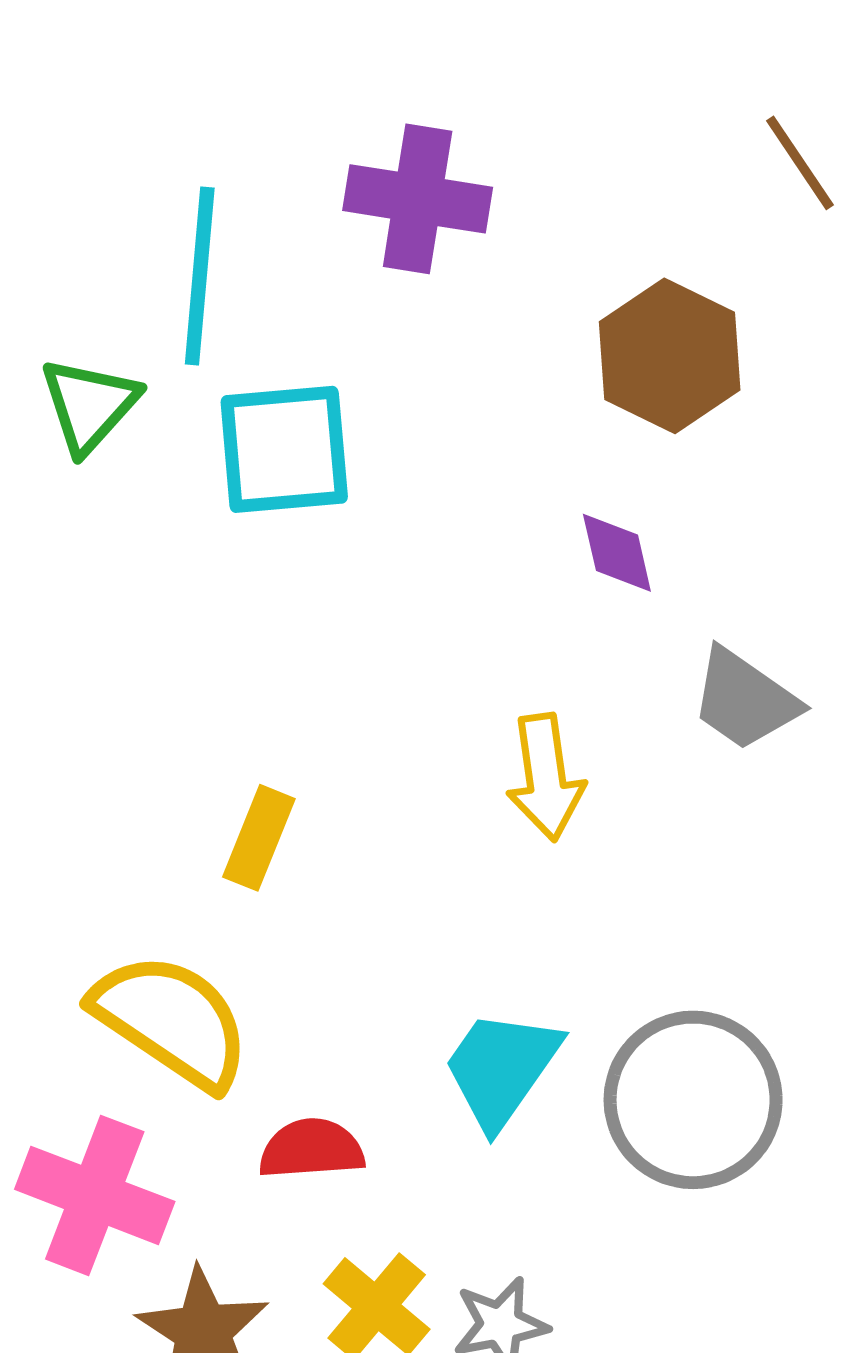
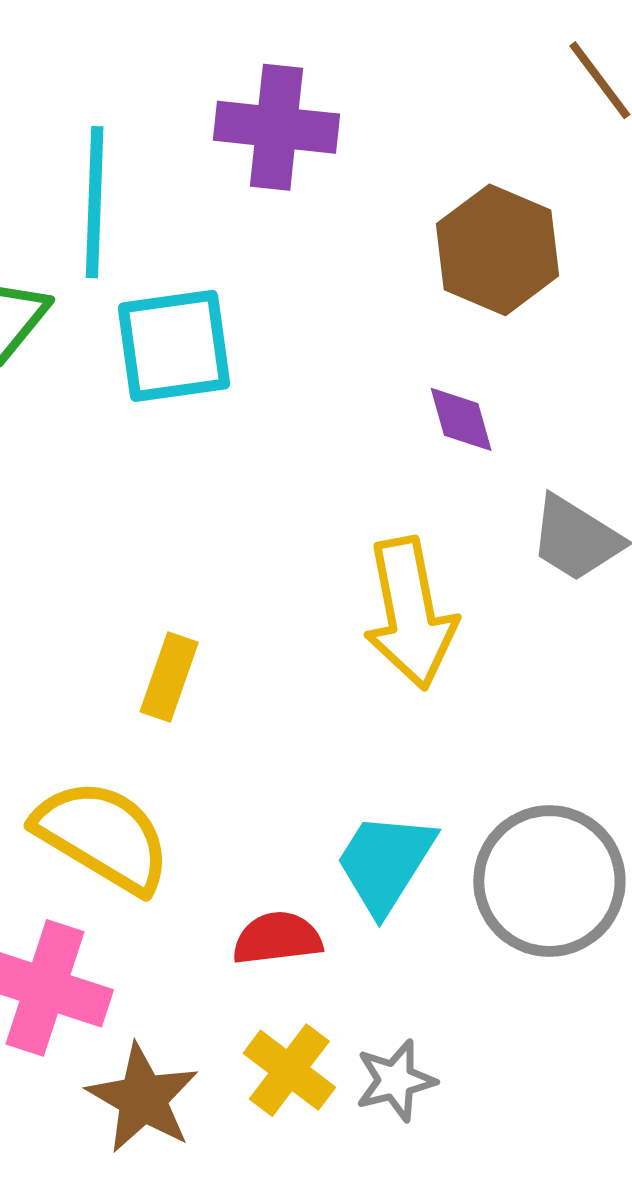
yellow arrow: (546, 777) -> (410, 613), size x1.4
red semicircle: (312, 1149) -> (277, 938), moved

